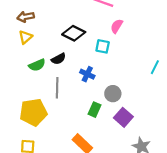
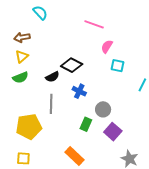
black diamond: (74, 33) -> (72, 65), moved
cyan square: (103, 46) -> (118, 66), moved
green semicircle: (37, 65) -> (20, 77), moved

